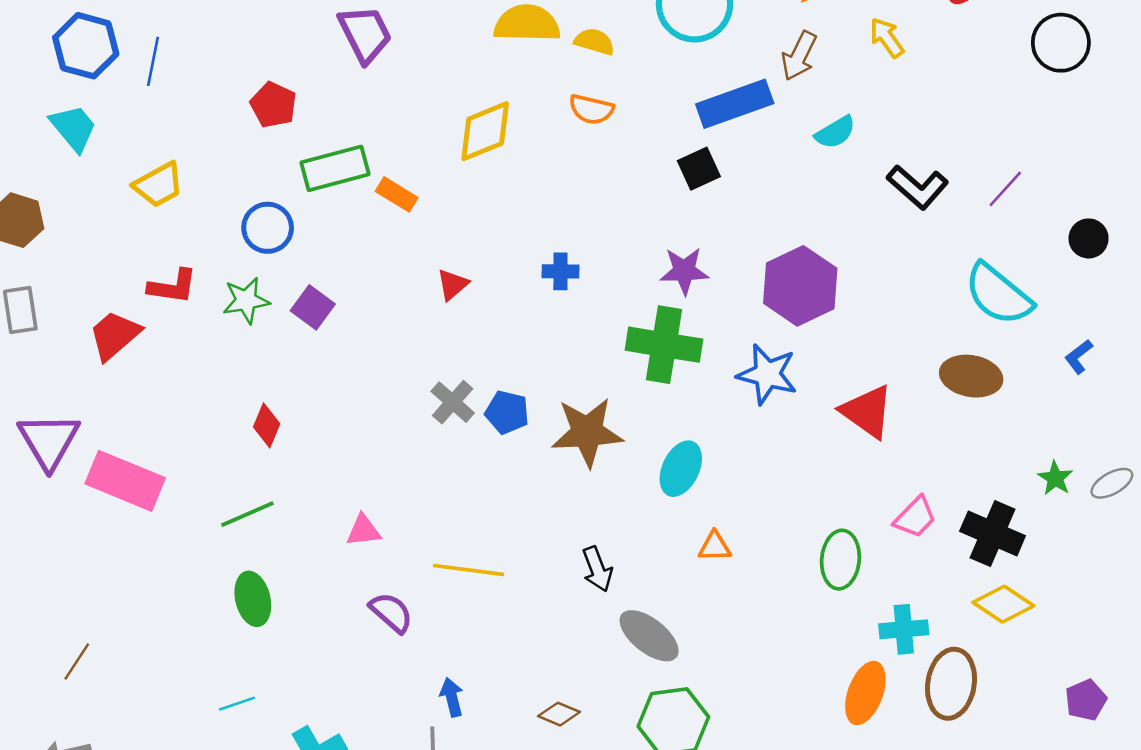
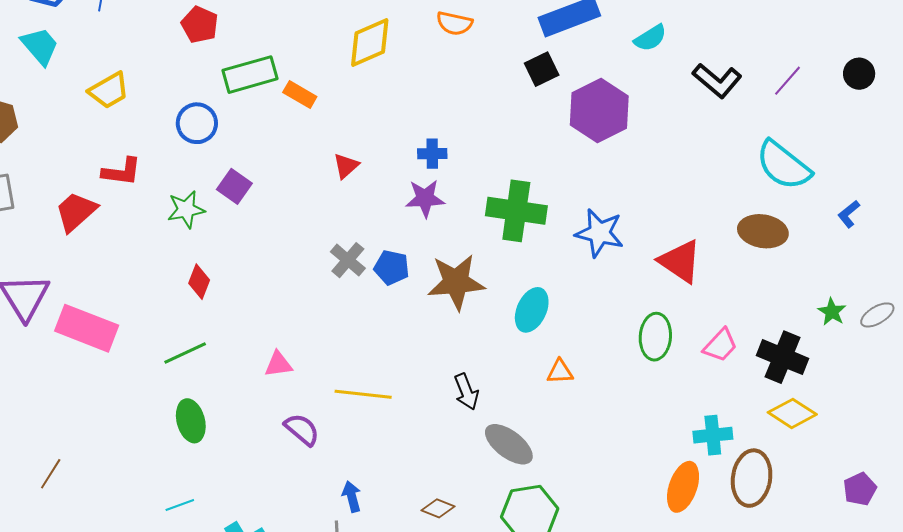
black circle: (1089, 238) -> (859, 74), moved
purple star: (684, 271) -> (425, 198), moved
purple hexagon: (800, 286) -> (599, 111), moved
green star: (246, 300) -> (186, 209), moved
green ellipse: (840, 560) -> (655, 337), moved

